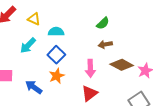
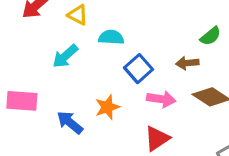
green semicircle: (103, 23) -> (210, 36), moved
blue square: (56, 55) -> (139, 69), moved
pink arrow: (90, 68) -> (161, 99), turned -84

